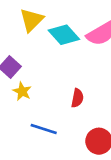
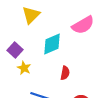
cyan diamond: (64, 35) -> (52, 44), moved, turned -70

